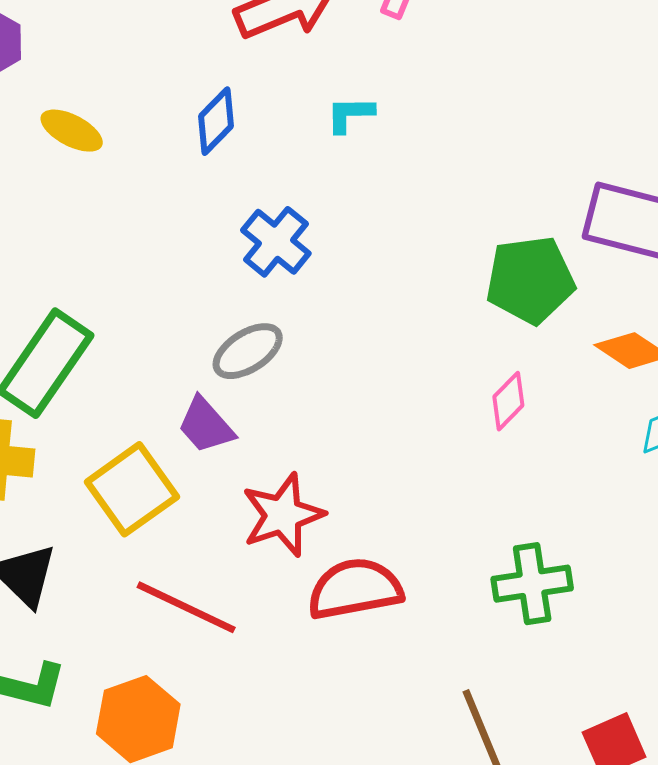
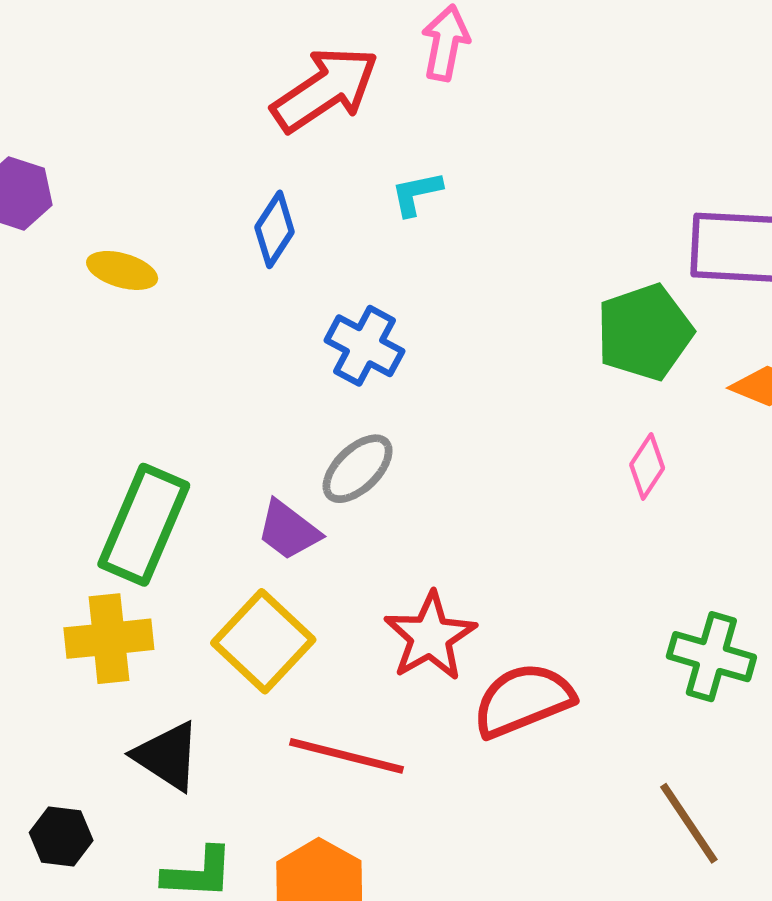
purple trapezoid: (206, 425) -> (288, 530), moved
green cross: (532, 584) -> (711, 657), turned 36

